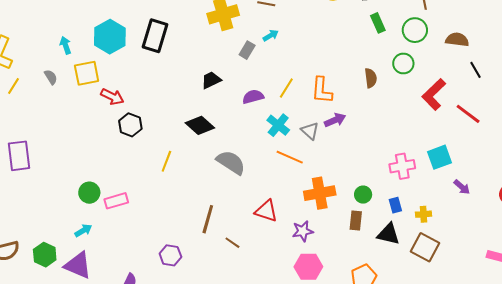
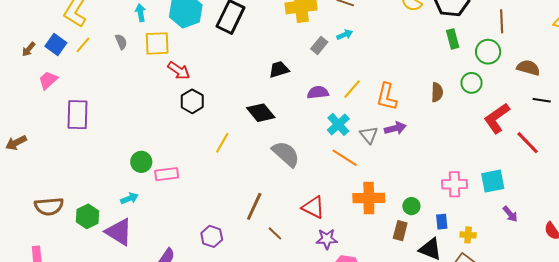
black line: (475, 70) -> (542, 100), turned -60
purple star: (303, 231) -> (327, 239), moved

